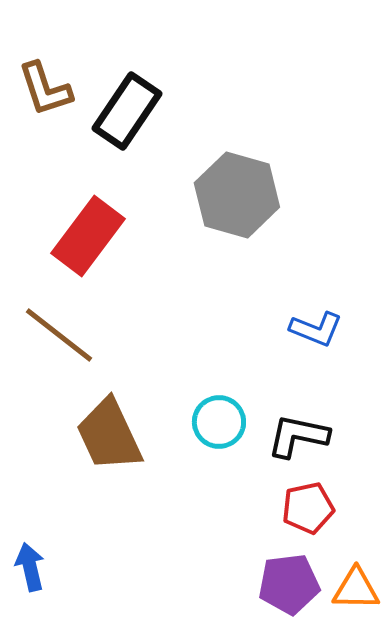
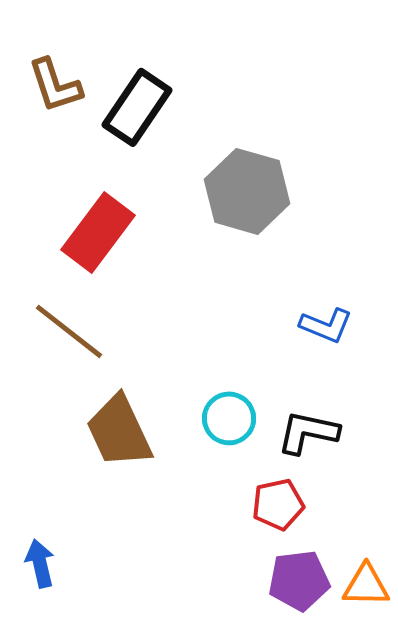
red pentagon: (308, 508) -> (278, 504), moved

